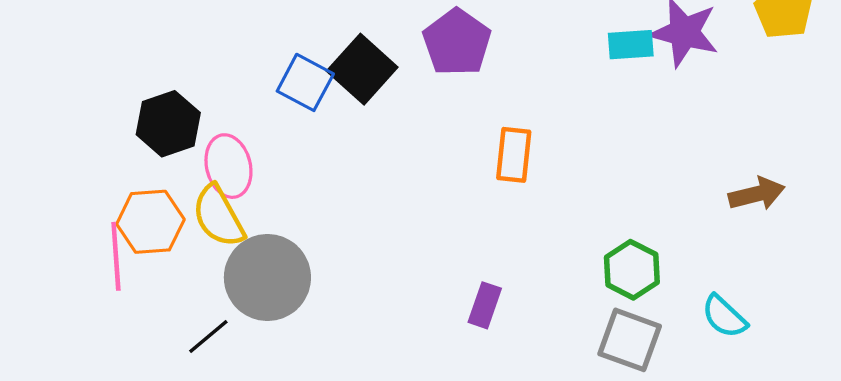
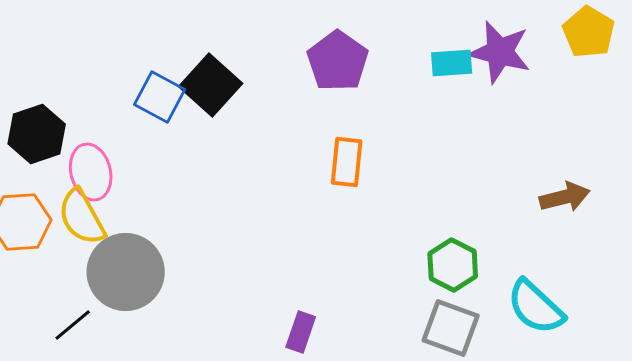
purple pentagon: (457, 42) -> (338, 61), moved
purple rectangle: (485, 305) -> (301, 332), moved
cyan semicircle: (724, 316) -> (536, 307), size x1.4

